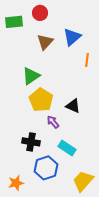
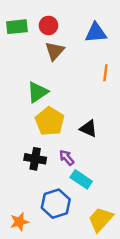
red circle: (40, 13) -> (48, 25), moved
blue triangle: (72, 37) -> (96, 33), moved, turned 36
purple arrow: (53, 122) -> (67, 158), moved
black cross: (31, 142) -> (35, 159), moved

